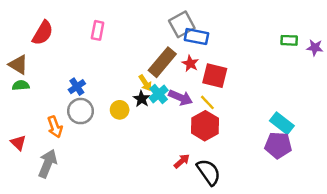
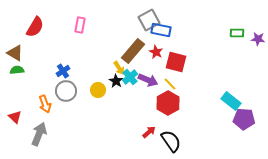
purple pentagon: (278, 145) -> (244, 119), moved

